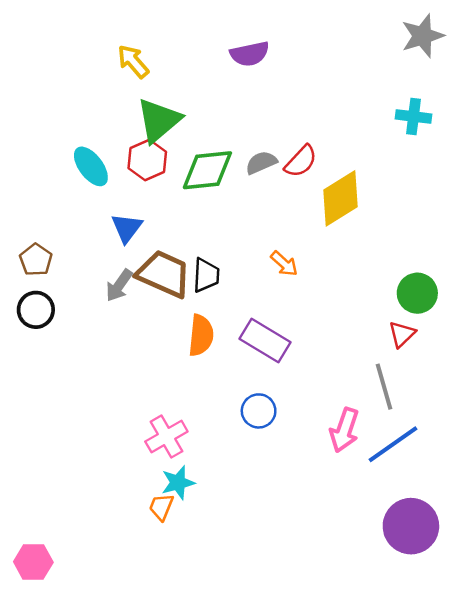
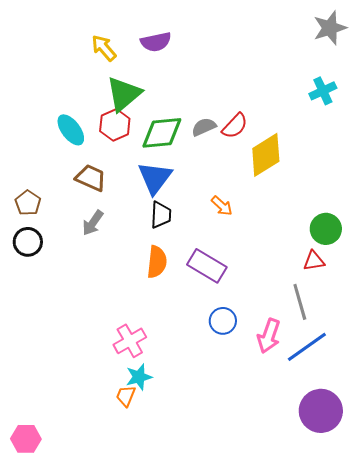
purple semicircle: (250, 54) -> (156, 42), moved
cyan cross: (413, 116) -> (323, 91), turned -32
blue triangle: (127, 228) -> (155, 178), moved, size x1.4
brown trapezoid: (164, 274) -> (91, 178), moved, size x0.7
red triangle: (402, 334) -> (314, 261), turned 35
blue circle: (259, 411) -> (223, 321), moved

